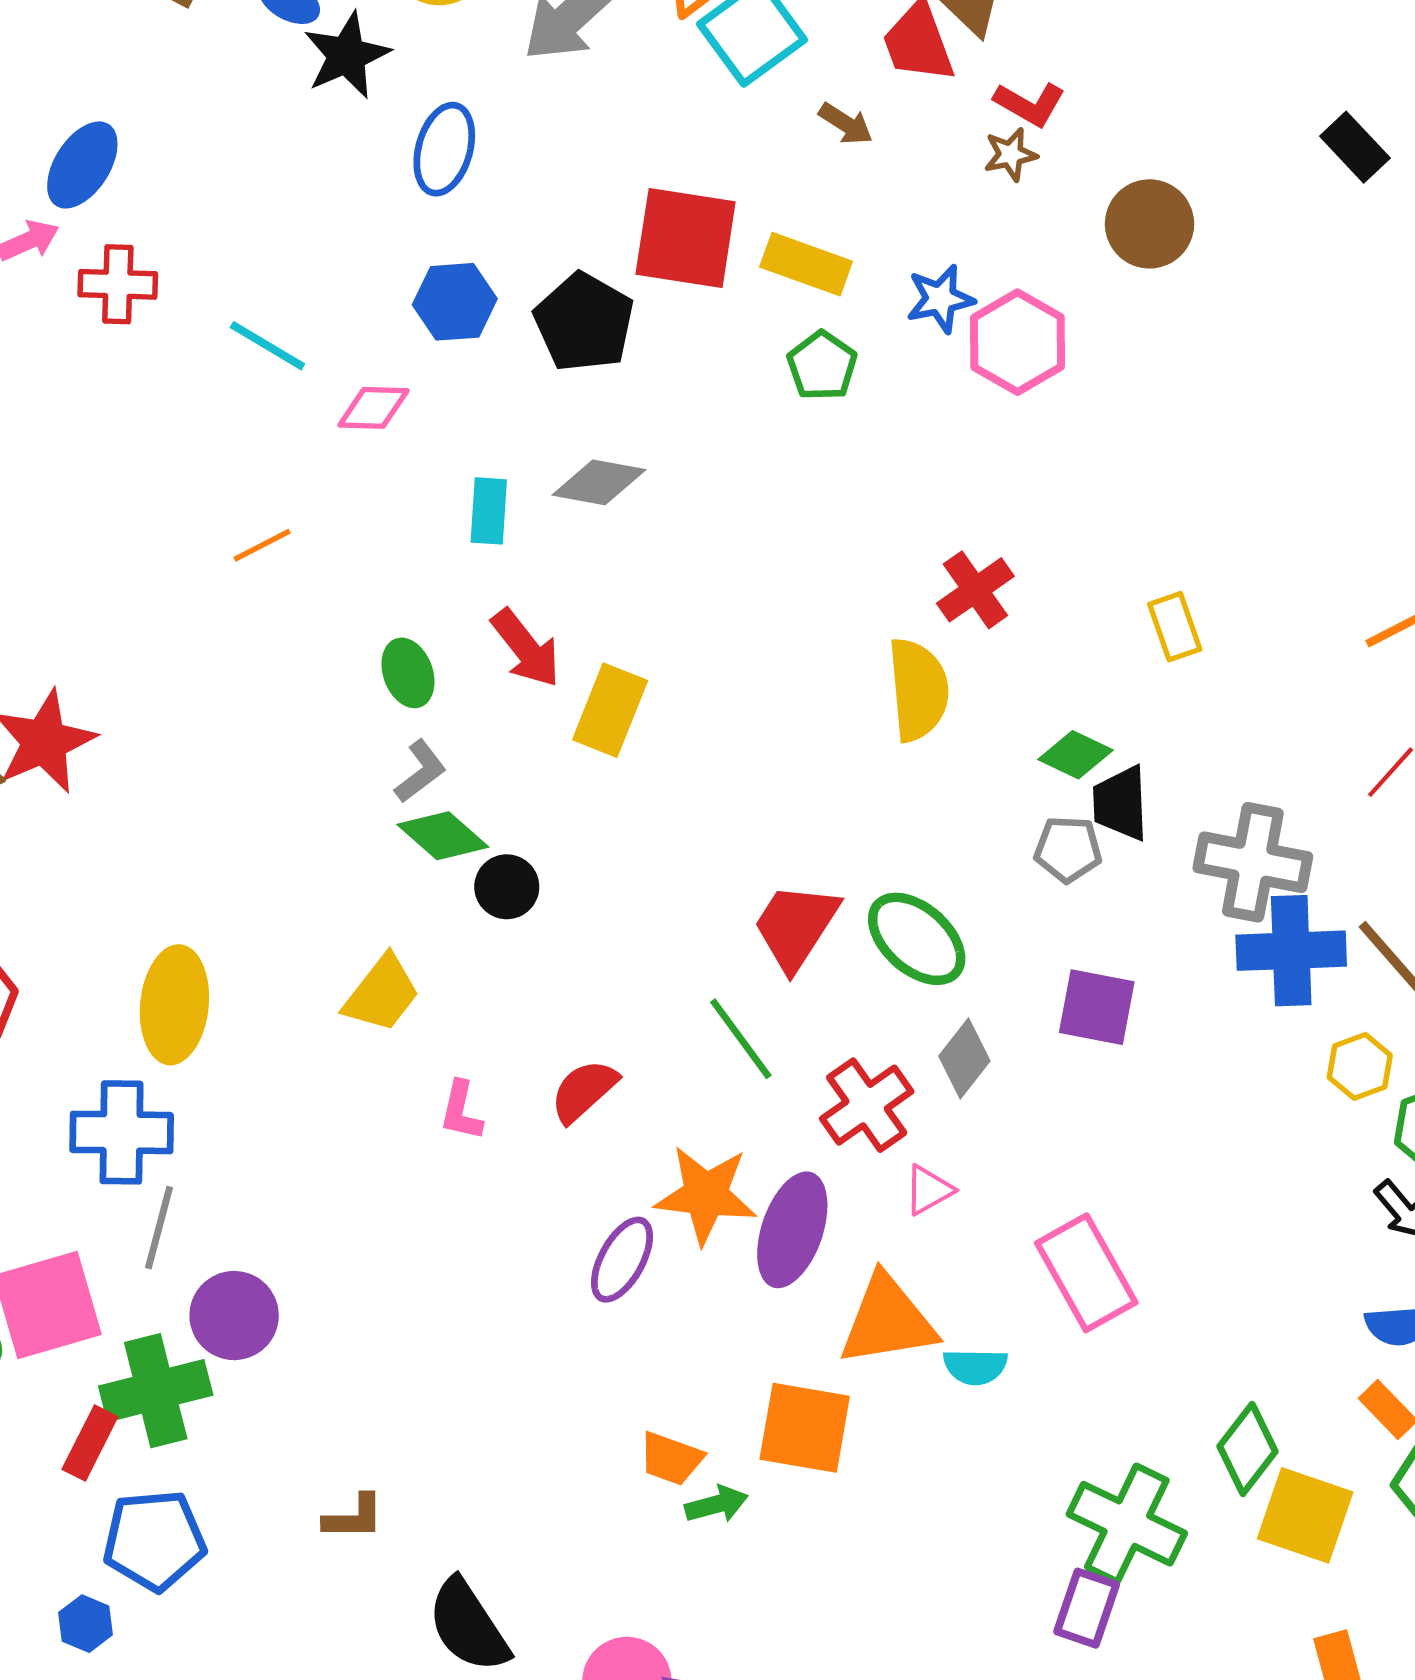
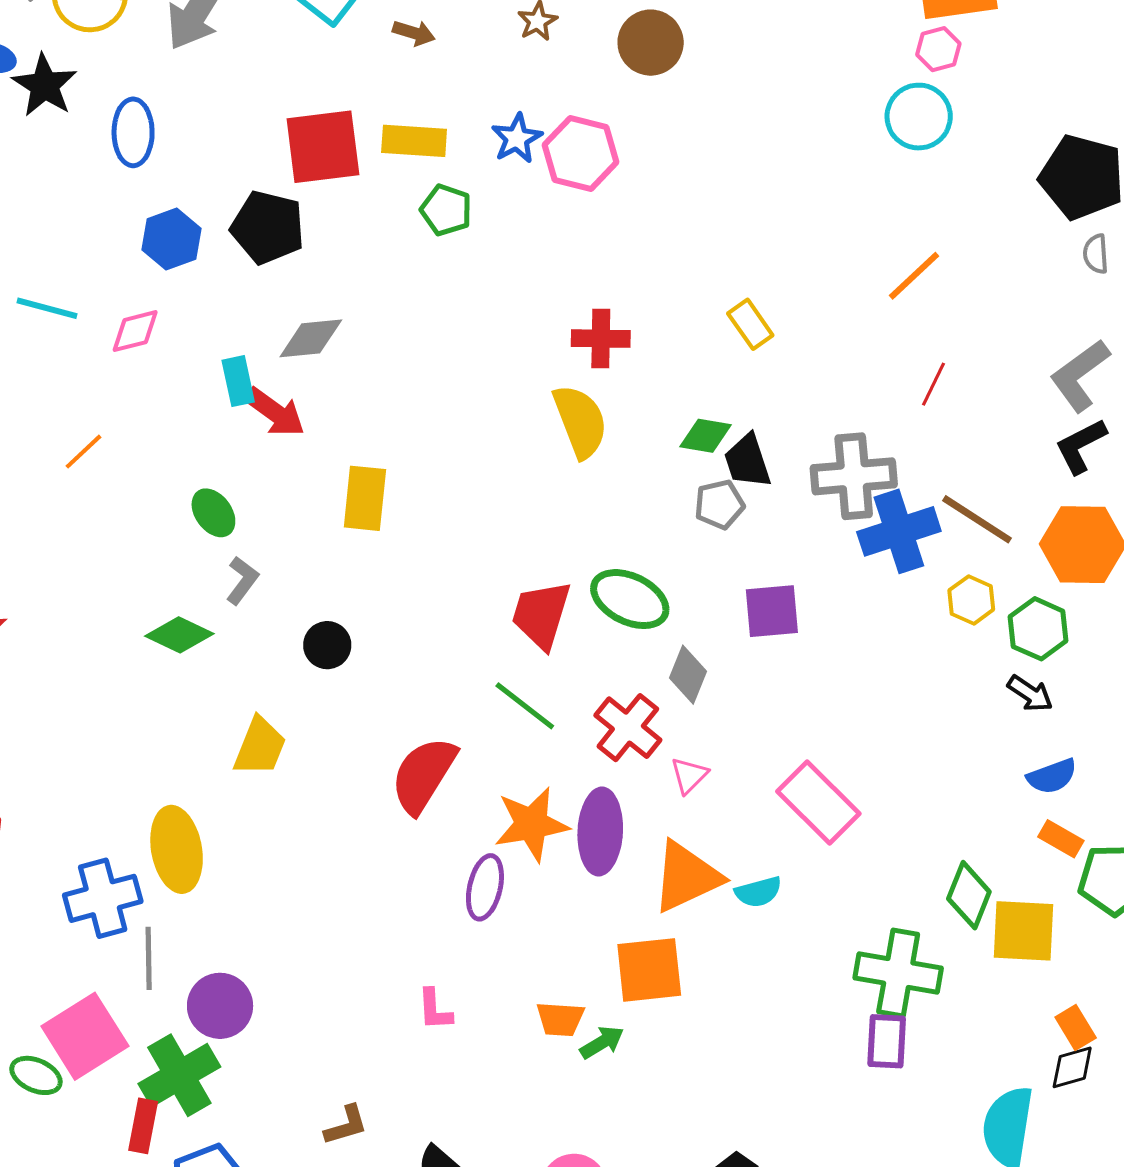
red cross: (975, 590) -> (601, 339), turned -38
red arrow: (526, 648) -> (275, 412), moved
green diamond: (443, 836) -> (179, 635), moved
yellow ellipse: (174, 1005) -> (177, 849), moved
red semicircle: (584, 1091) -> (423, 775), size x1.5
pink L-shape: (461, 1111) -> (435, 1010), moved

